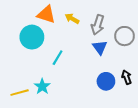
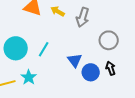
gray circle: (124, 36) -> (109, 40), moved
cyan circle: (32, 37) -> (16, 48), moved
blue triangle: (100, 47) -> (75, 60), moved

